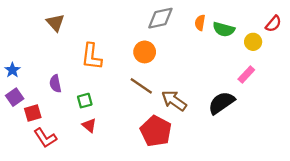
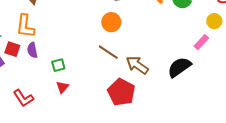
yellow circle: (253, 42) -> (214, 21), moved
orange L-shape: (92, 56) -> (25, 26), moved
red square: (33, 113) -> (12, 49), moved, turned 35
red triangle: (89, 125) -> (62, 87), turned 32

